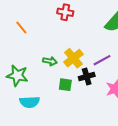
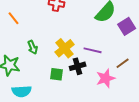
purple line: (102, 60) -> (93, 50), turned 42
green arrow: (50, 61) -> (33, 47), moved, turned 56

